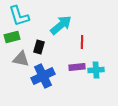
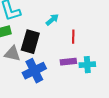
cyan arrow: (61, 25) -> (52, 20), size x0.6
black rectangle: (39, 47) -> (30, 42), size x1.6

